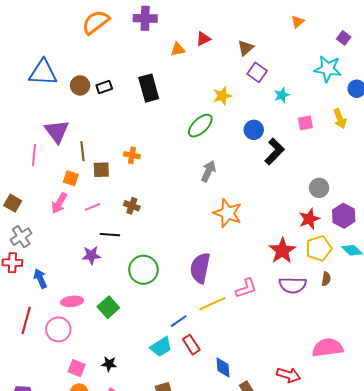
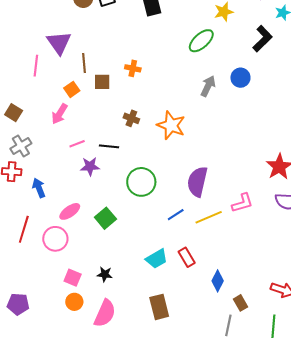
blue circle: (254, 130) -> (240, 78), moved
black L-shape: (274, 151) -> (262, 39), moved
orange square: (71, 178) -> (72, 89), turned 35
pink line: (92, 207) -> (77, 144), moved
orange star: (228, 213) -> (171, 125), moved
pink ellipse: (72, 301) -> (70, 211), turned -30
blue line: (179, 321) -> (176, 215), moved
blue diamond: (223, 367) -> (218, 281), turned 30

